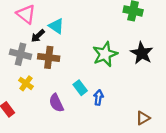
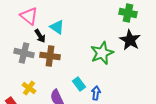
black arrow: (38, 36) -> (40, 36), turned -80
black star: (142, 53) -> (130, 40), moved
yellow cross: (26, 83) -> (29, 88), moved

